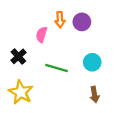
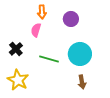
orange arrow: (60, 20) -> (42, 12), moved
cyan circle: (92, 62) -> (80, 54), size x1.5

